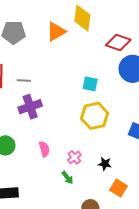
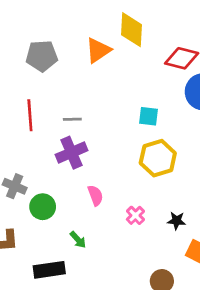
gray line: (24, 80) -> (72, 119), moved
pink semicircle: (44, 149) -> (95, 195), moved
green arrow: (67, 178) -> (78, 240), moved

